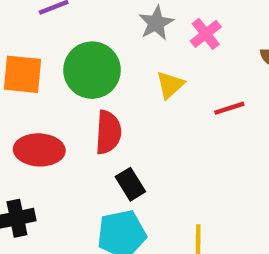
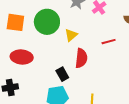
yellow triangle: (170, 85) -> (71, 35), moved
red semicircle: (108, 132) -> (81, 58), moved

